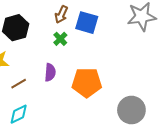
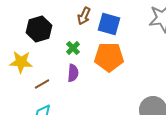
green cross: (60, 39) -> (73, 48), moved
orange pentagon: (87, 83) -> (109, 57), moved

